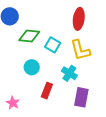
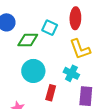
cyan square: (53, 45) -> (50, 28), moved
cyan circle: (32, 67) -> (33, 71), size x1.5

